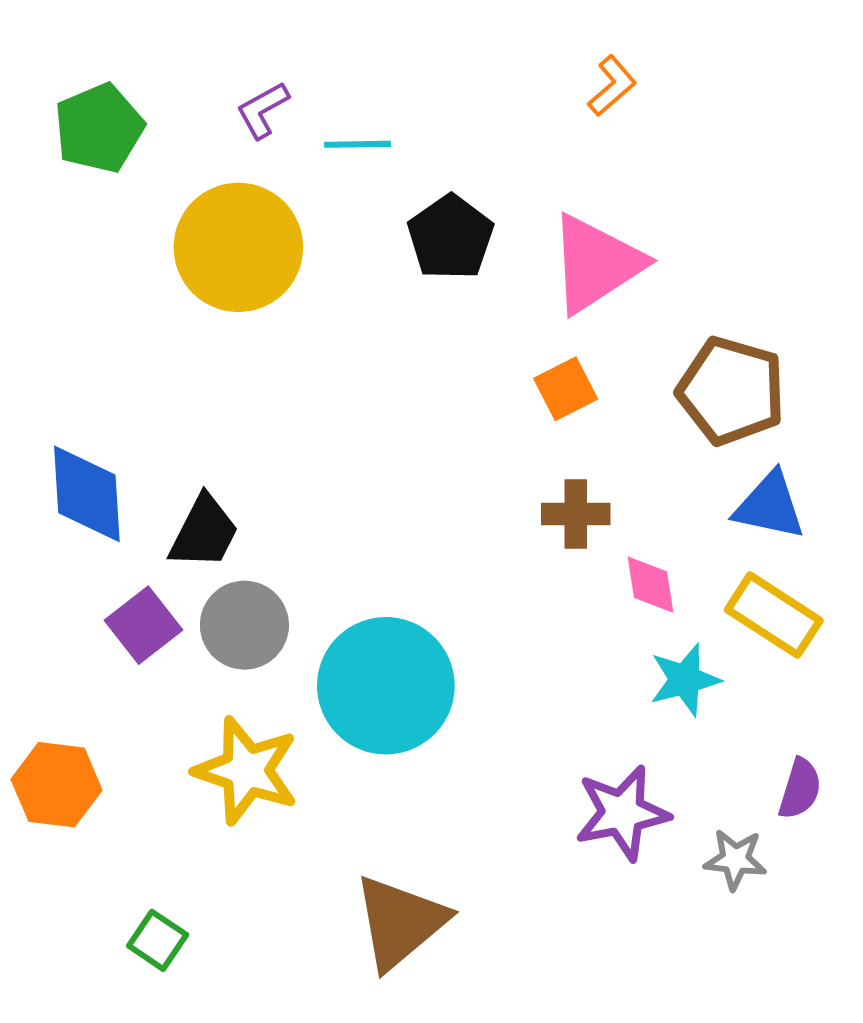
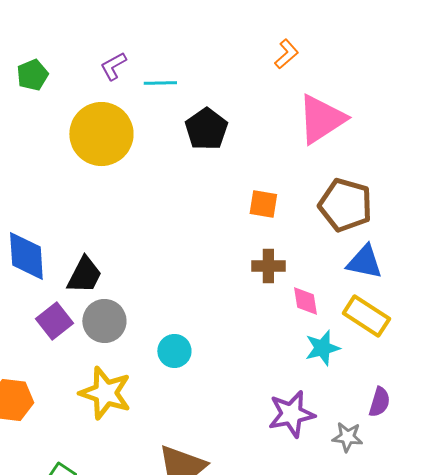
green pentagon: (99, 128) -> (32, 75), size x0.7
pink triangle: (596, 264) -> (321, 119), moved
orange square: (566, 389) -> (263, 204), turned 36
cyan circle: (386, 686) -> (174, 351), size x0.5

